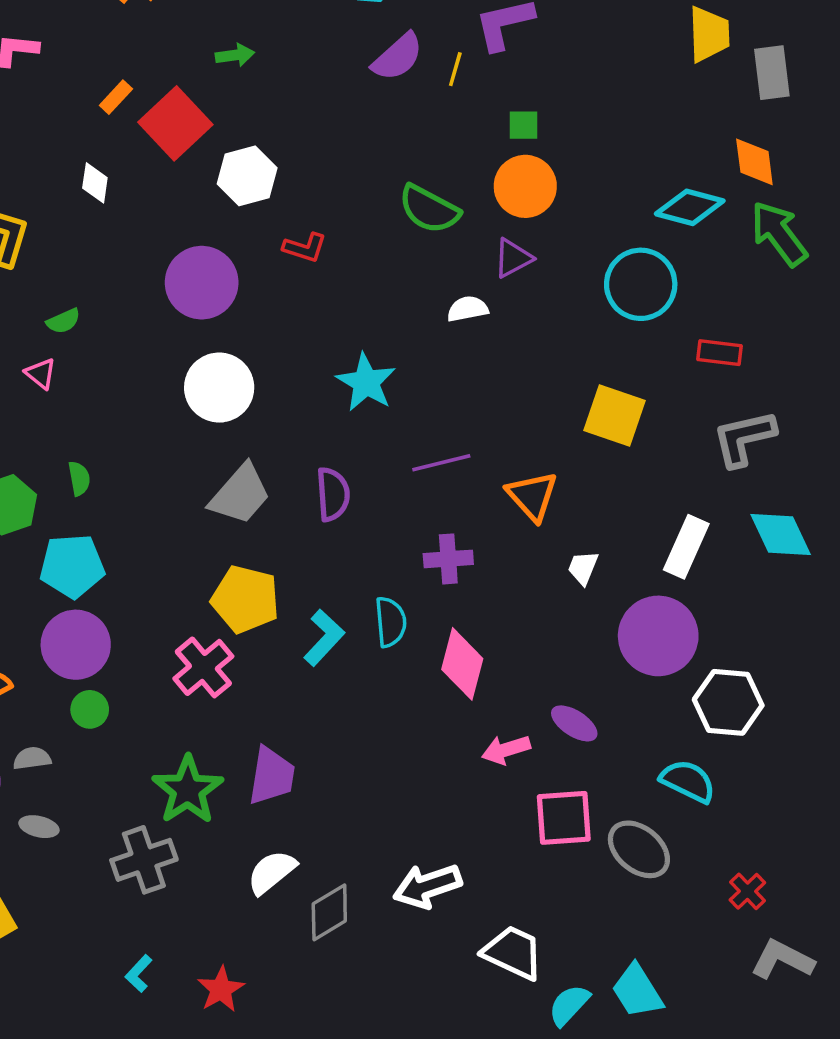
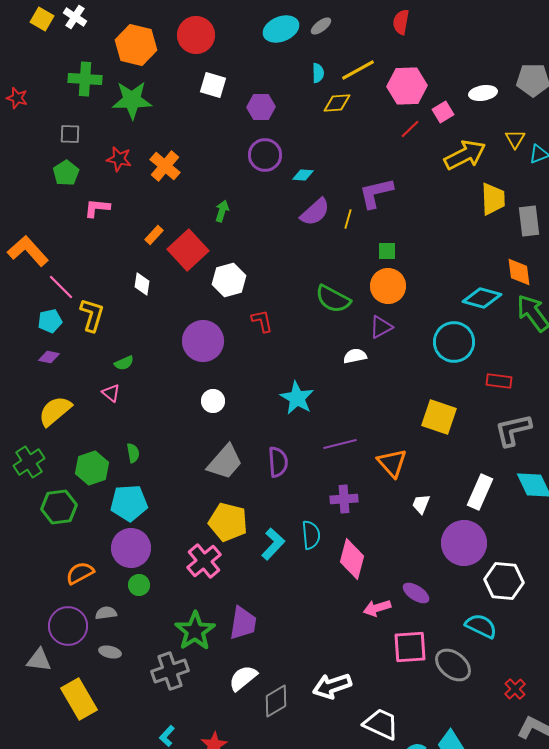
green arrow: (235, 55) -> (222, 211), turned -65
red L-shape: (305, 248) -> (262, 321), turned -120
white circle: (219, 388) -> (213, 401), size x0.6

